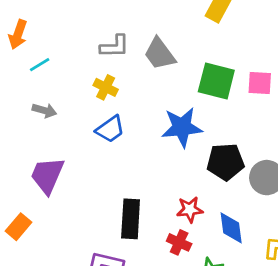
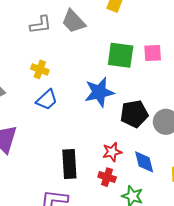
gray L-shape: (115, 46) -> (41, 25), moved
gray trapezoid: (160, 54) -> (73, 21), moved

